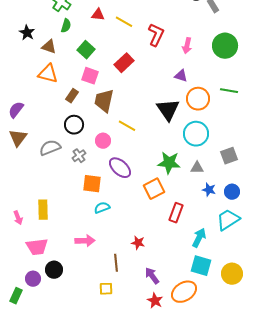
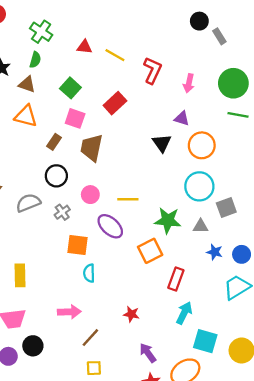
green semicircle: (66, 26) -> (35, 60), moved
green line: (229, 91) -> (238, 115), moved
black triangle: (168, 110) -> (162, 143), moved, size x0.7
yellow line: (127, 126) -> (128, 199), moved, turned -30
gray square: (229, 156) -> (226, 207), moved
cyan semicircle: (102, 208) -> (89, 273), turned -70
cyan arrow: (199, 238) -> (184, 313), moved
brown line: (116, 263) -> (90, 338), moved, turned 48

